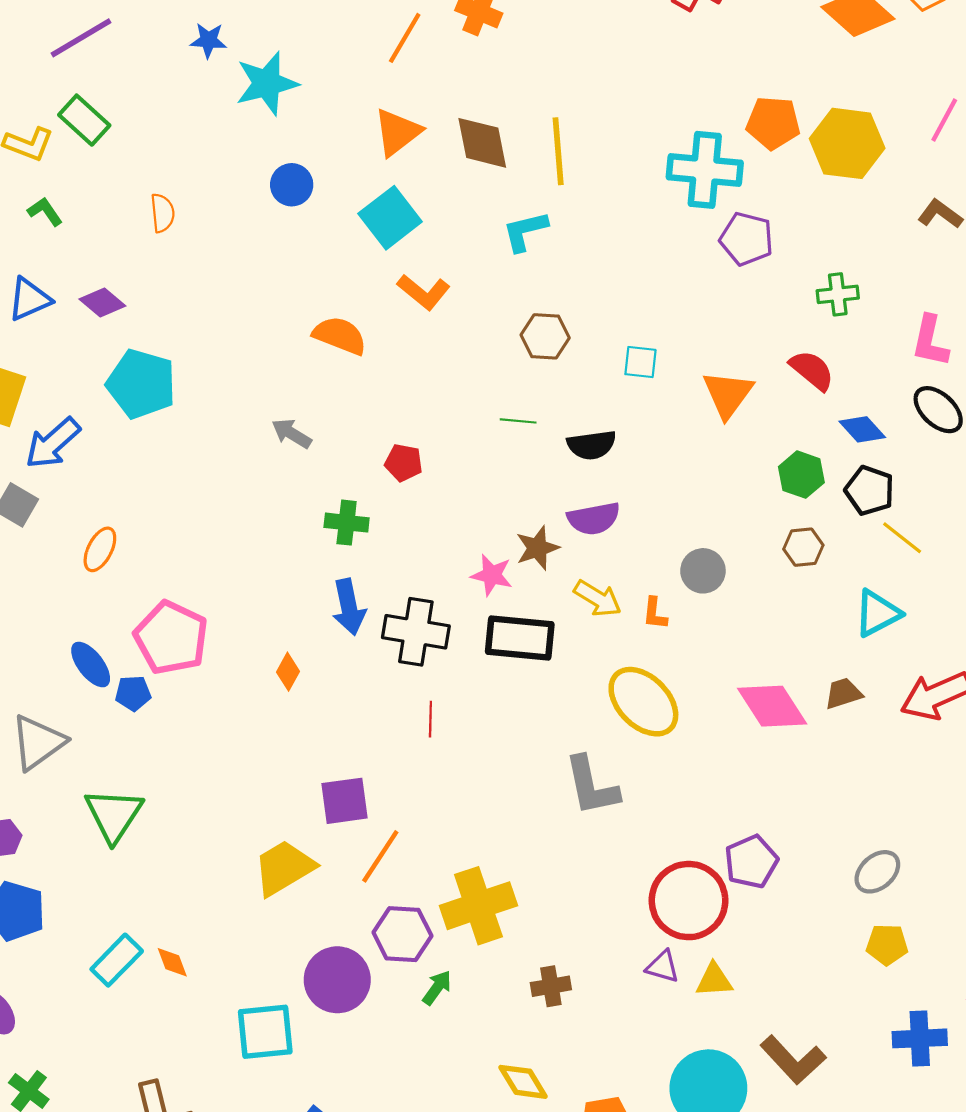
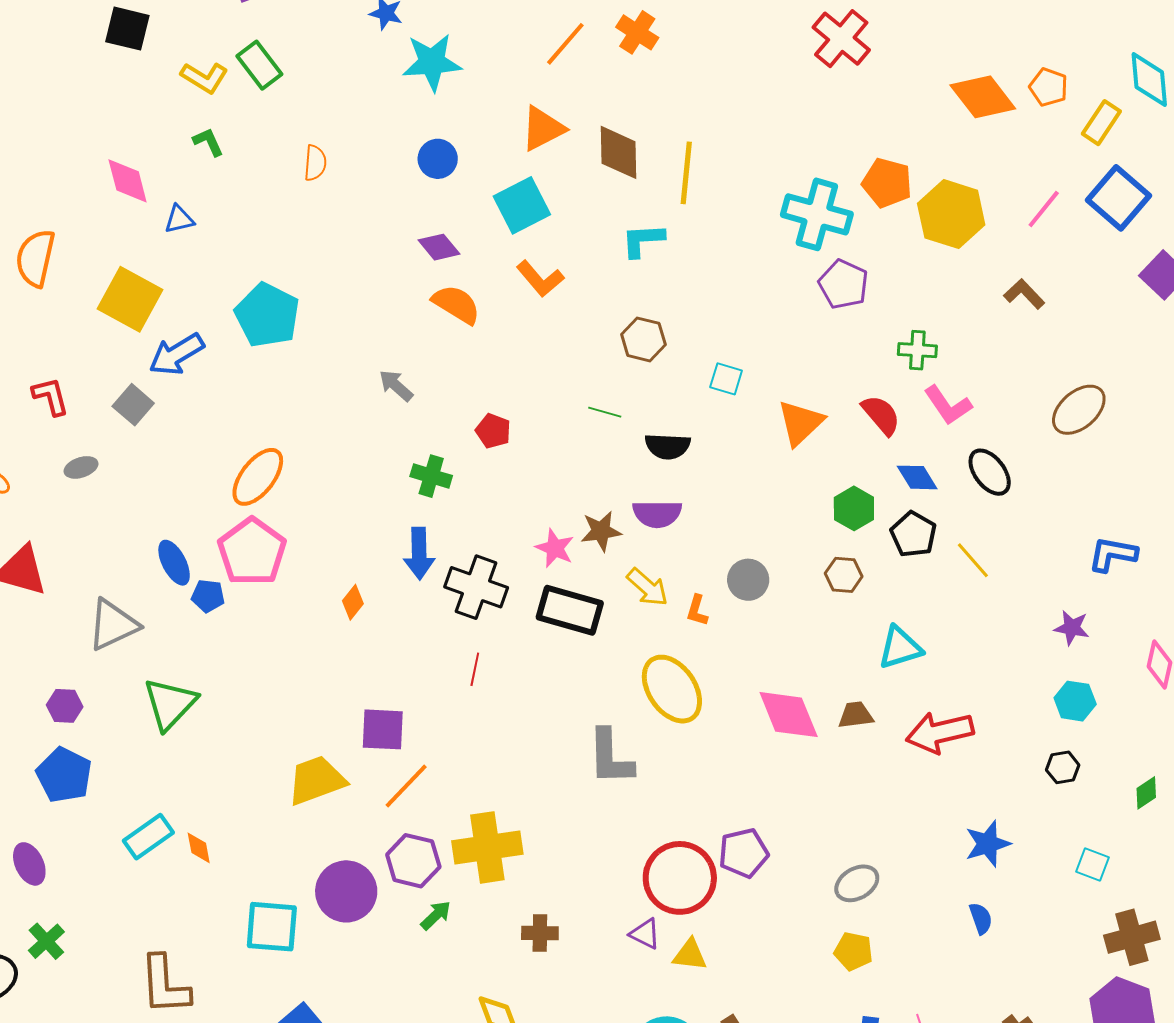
blue triangle: (29, 299) -> (179, 219), size x0.7
purple diamond: (102, 303) -> (439, 247), moved
pink L-shape: (930, 341) -> (948, 405), moved, turned -57
yellow line: (902, 538) -> (973, 560), moved
orange ellipse: (100, 549) -> (258, 477), moved, size x1.5

